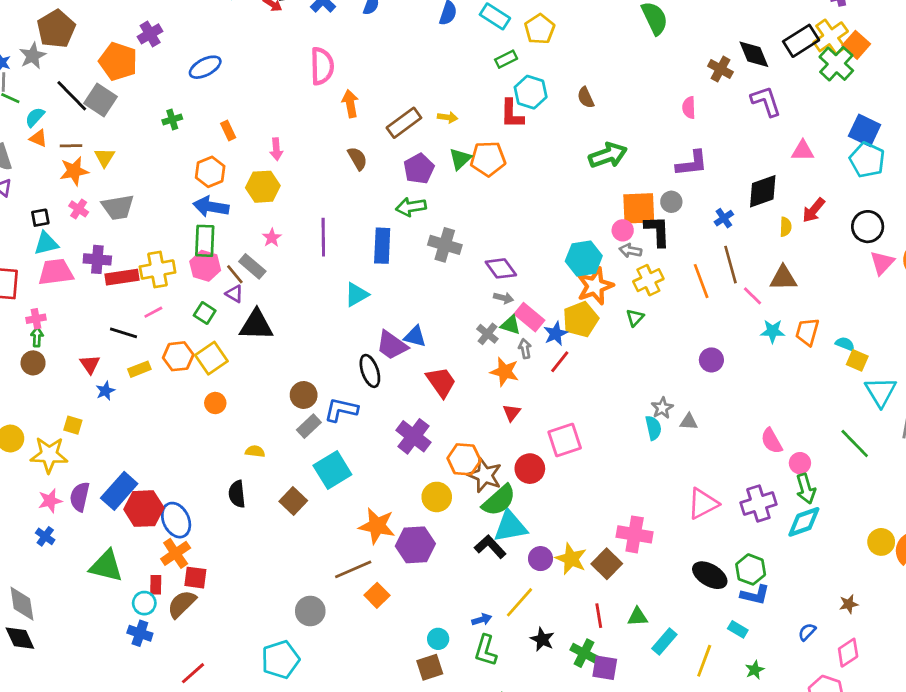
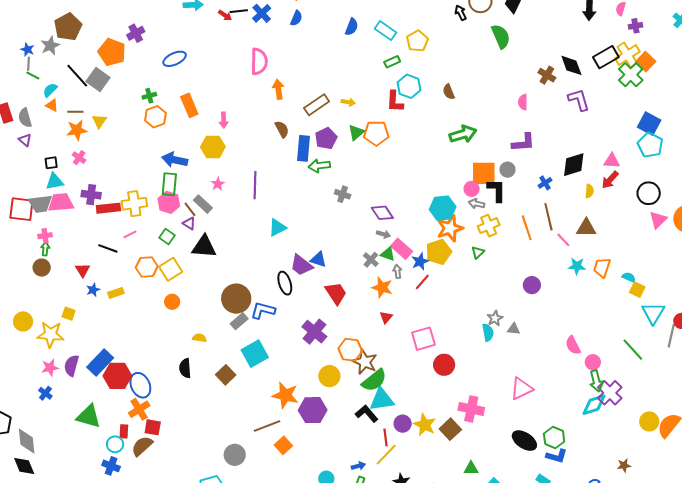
orange rectangle: (228, 131) -> (189, 105), size x1.6
pink triangle: (803, 151) -> (612, 161), moved
orange hexagon: (210, 172) -> (155, 117), moved
gray trapezoid: (118, 207) -> (40, 204), moved
gray cross: (445, 245) -> (343, 194), size x0.7
blue rectangle: (382, 246) -> (303, 148), moved
yellow rectangle: (139, 369) -> (116, 293), moved
brown circle: (304, 395) -> (236, 299), size x1.5
red circle: (530, 469) -> (444, 365), moved
purple cross: (758, 504) -> (610, 393), moved, turned -30
red line: (599, 616) -> (386, 437), moved

